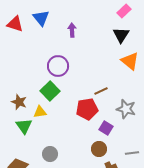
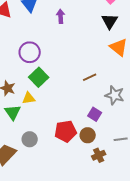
purple circle: (58, 66) -> (30, 52), moved
red pentagon: (87, 109) -> (66, 131), moved
gray circle: (50, 154) -> (30, 139), moved

